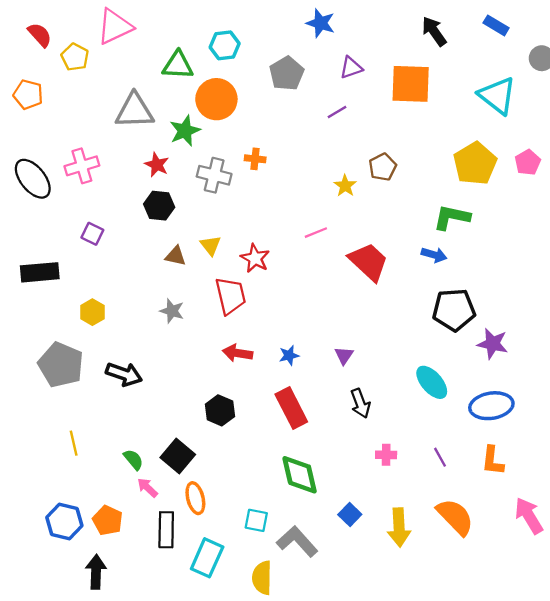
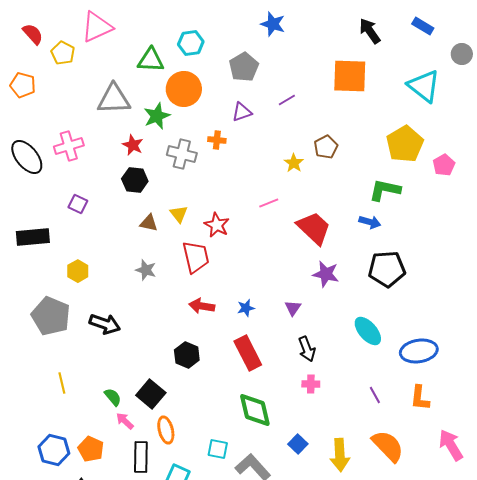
purple triangle: (351, 68) -> (242, 112), moved
pink pentagon: (528, 162) -> (444, 165), moved
purple star: (493, 344) -> (326, 274), moved
pink cross: (386, 455) -> (311, 384), moved

